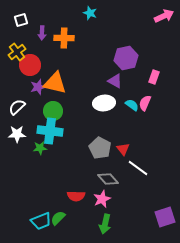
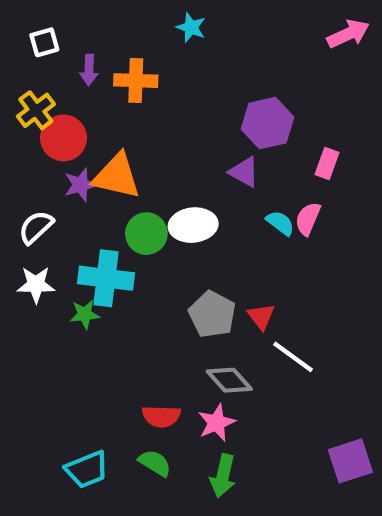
white ellipse: (104, 103) -> (193, 225), moved
green circle: (53, 111) -> (146, 234), moved
green semicircle: (58, 218) -> (155, 463), moved, turned 77

